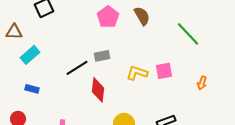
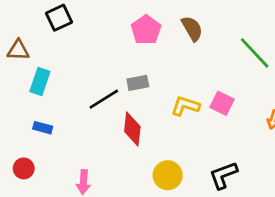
cyan rectangle: (30, 55) -> (40, 81), turned -30
pink square: (164, 71) -> (222, 103), turned 36

